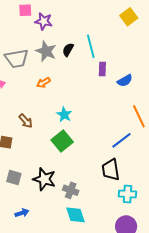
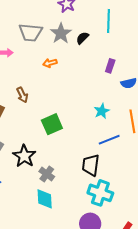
cyan line: (91, 46) -> (109, 21), moved
cyan star: (64, 115) -> (102, 111), moved
cyan cross: (127, 194) -> (100, 193), size x1.4

